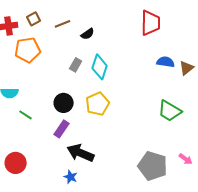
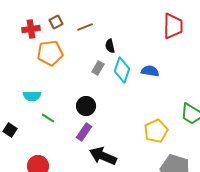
black semicircle: (88, 34) -> (110, 46), moved, turned 112
blue semicircle: (166, 62) -> (150, 71), moved
yellow pentagon: (98, 104) -> (156, 131), moved

